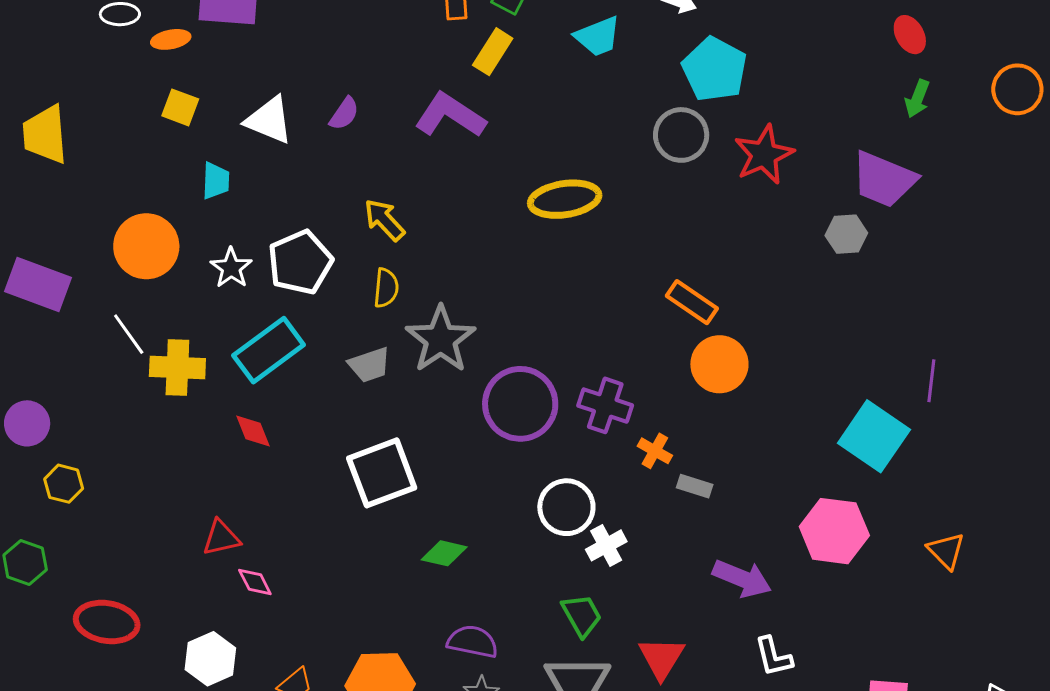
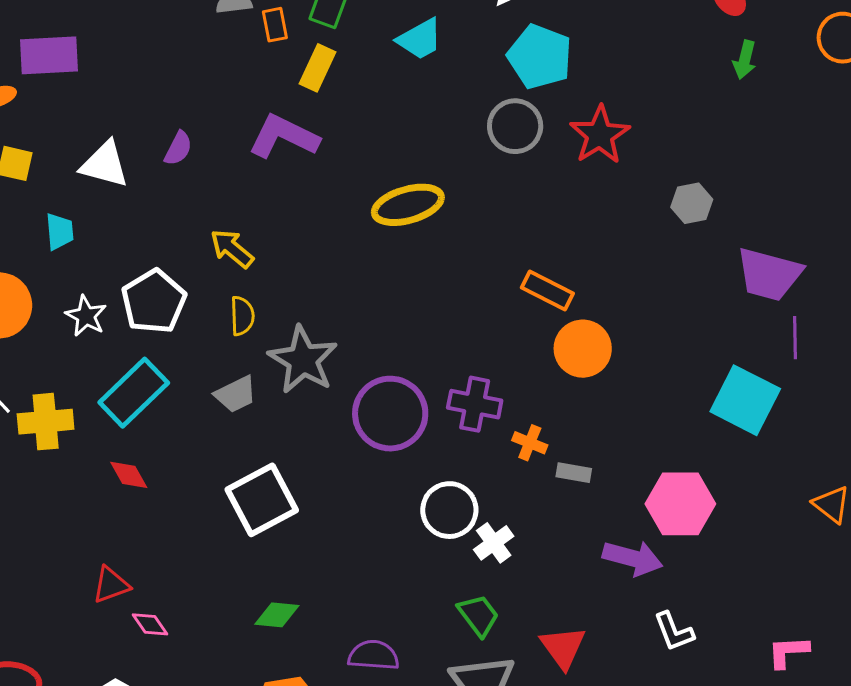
purple trapezoid: (884, 179) -> (769, 274), moved
pink hexagon: (834, 531) -> (680, 504), moved
green diamond: (444, 553) -> (277, 615), moved

